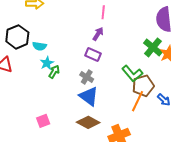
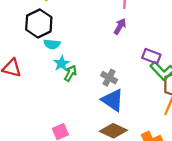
black hexagon: (17, 37) -> (39, 23), moved
purple rectangle: (93, 55) -> (151, 56), moved

